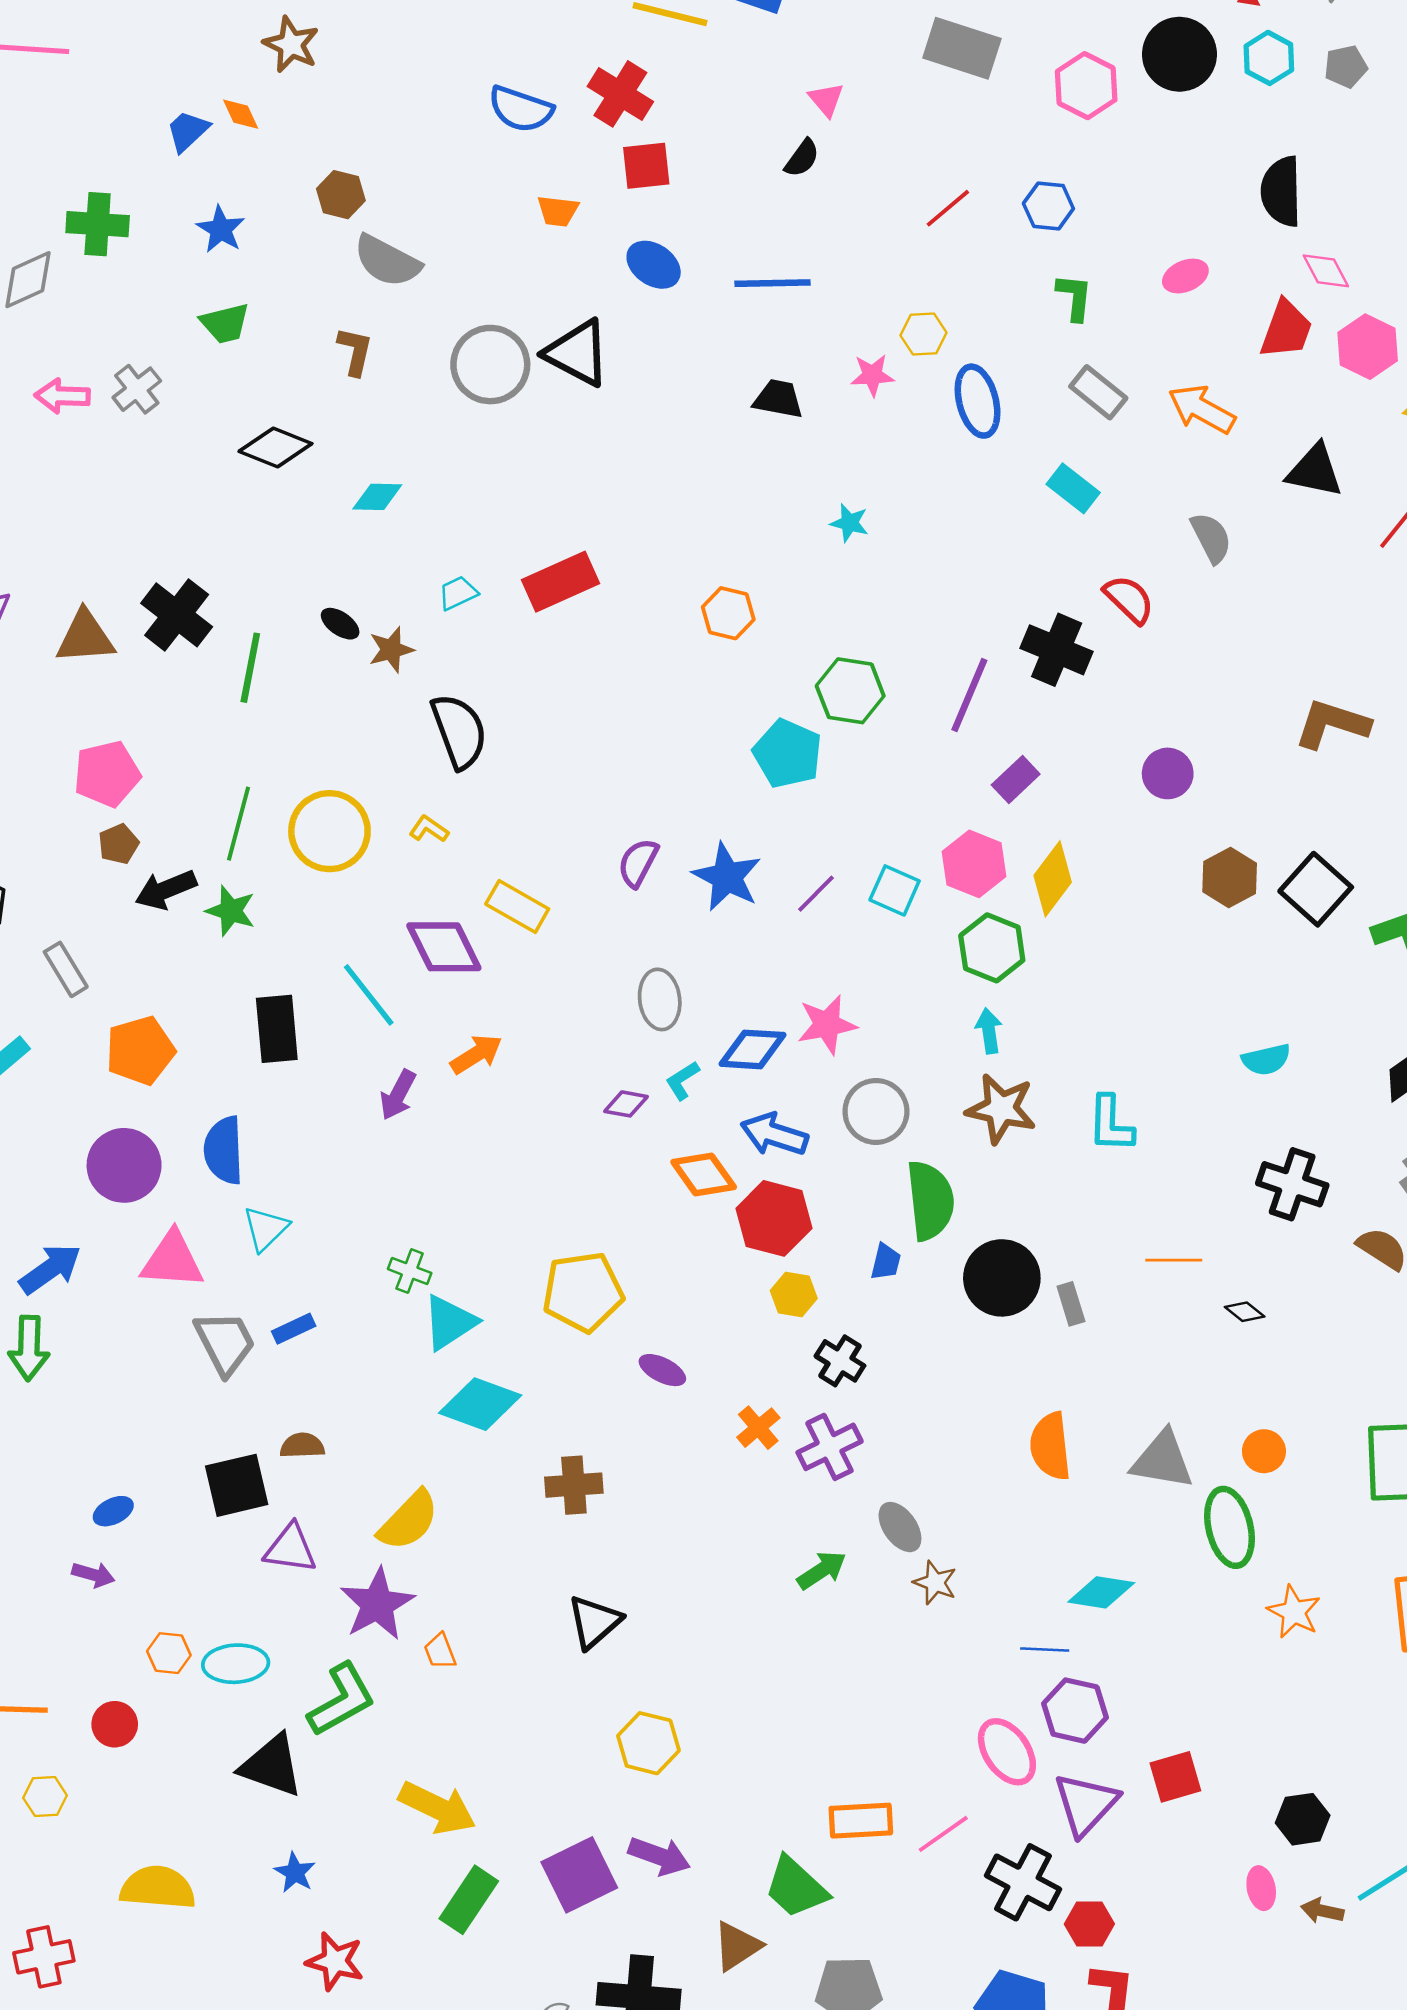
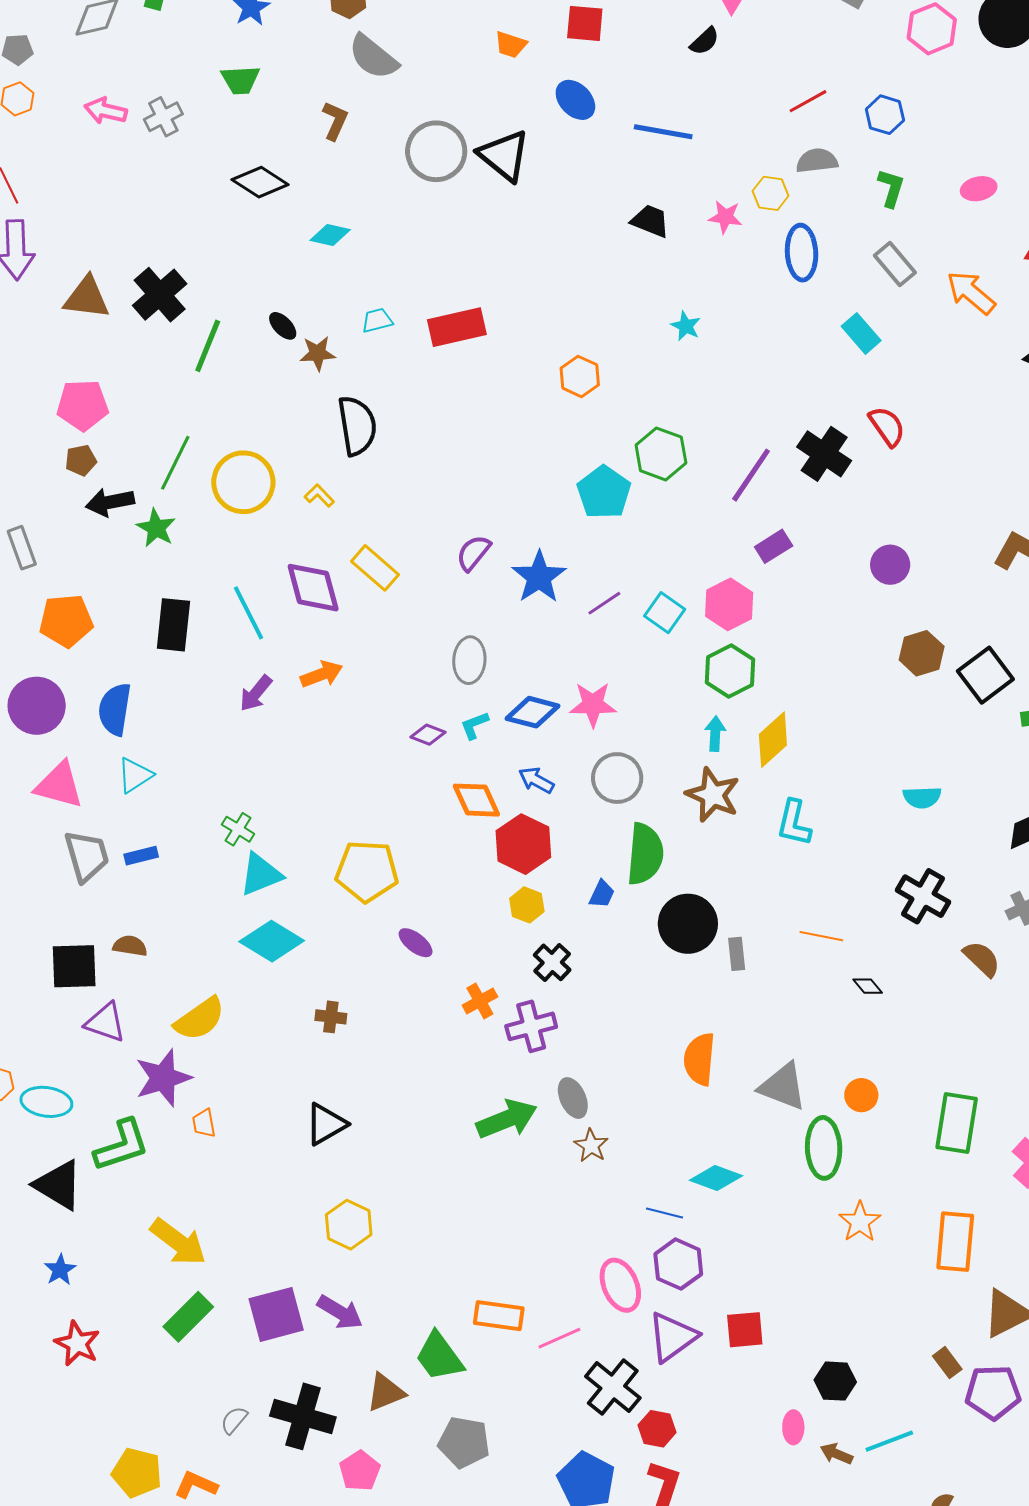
gray semicircle: (1211, 538) -> (817, 161), moved, turned -81
yellow diamond: (1053, 879) -> (773, 740), moved
blue arrow: (774, 1134) -> (536, 780), size x0.7
brown cross: (574, 1485) -> (331, 1017), size x0.7
green arrow: (822, 1570) -> (507, 1119), size x1.5

